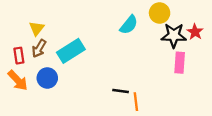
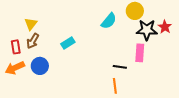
cyan rectangle: (71, 51) -> (68, 43), moved, size x0.6
pink rectangle: (180, 63) -> (140, 53), moved
orange arrow: (18, 80) -> (15, 68), turned 108
black line: (121, 91) -> (120, 67), moved

